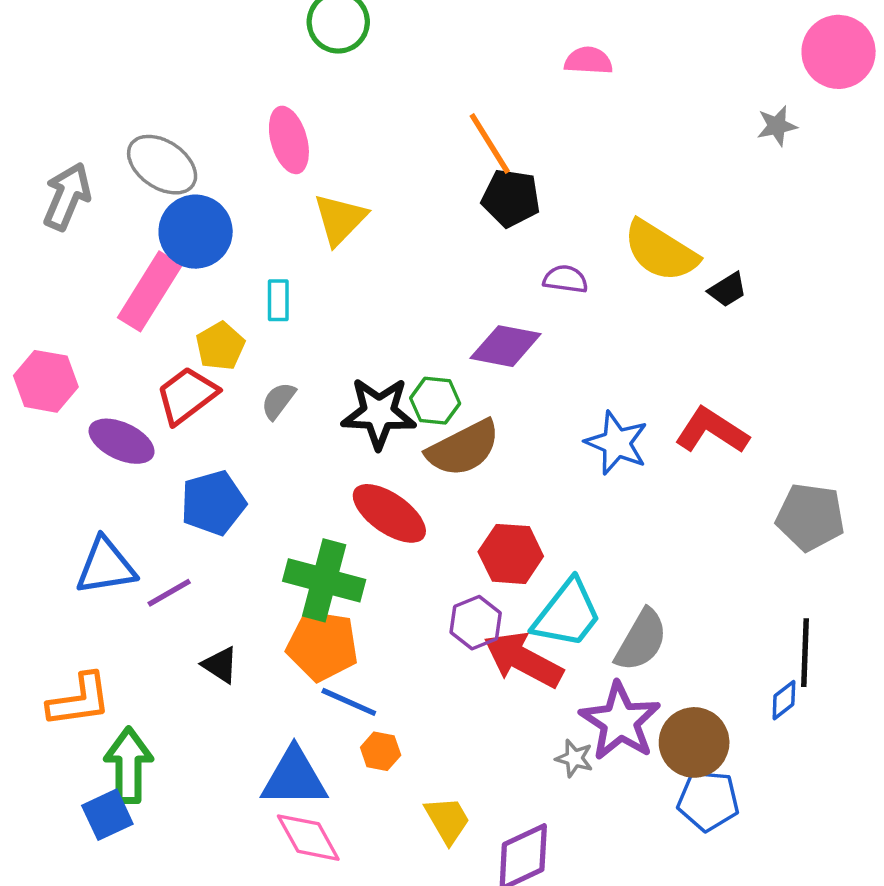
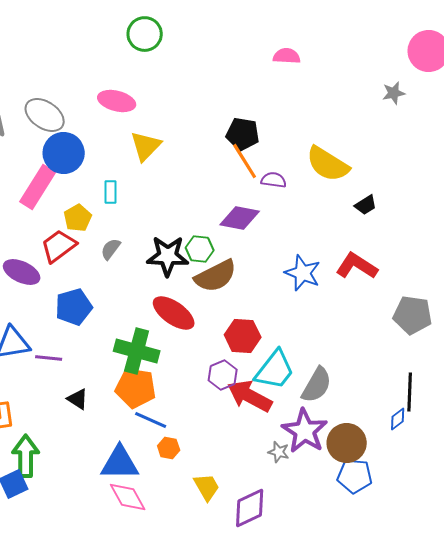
pink ellipse: (289, 140) -> (117, 101), turned -60
orange line: (490, 143) -> (245, 161), moved
black trapezoid: (728, 290) -> (366, 205), moved
purple line: (169, 593) -> (49, 358), turned 36

